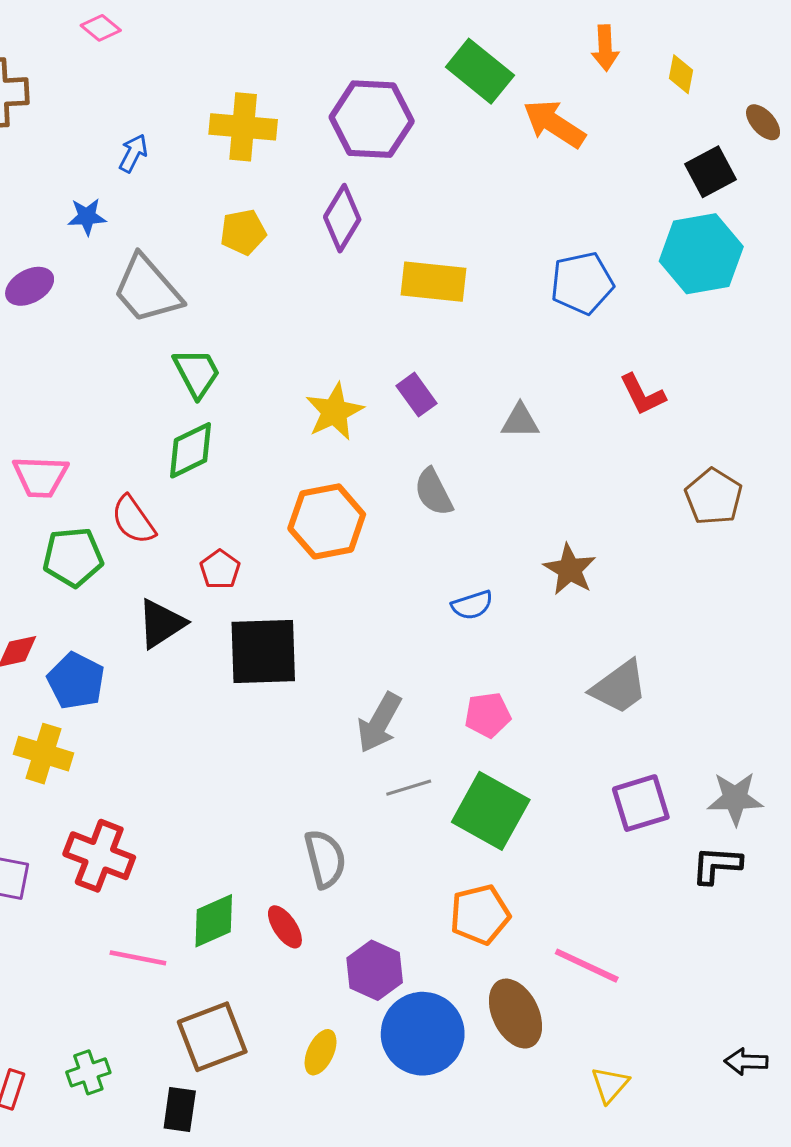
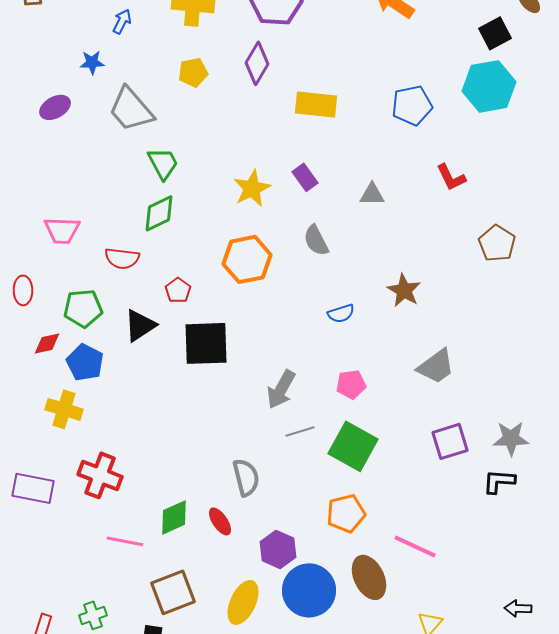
red semicircle: (133, 520) -> (122, 258), turned -48
green pentagon: (73, 557) -> (83, 308), moved
yellow ellipse: (321, 1052) -> (243, 602), size x1.5

